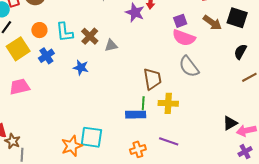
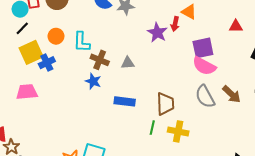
purple square: (180, 21) -> (203, 48), size x1.5
brown arrow: (212, 23) -> (232, 94), moved
brown cross: (90, 36) -> (100, 60), moved, turned -30
blue cross: (46, 56) -> (47, 63), moved
blue rectangle: (136, 115) -> (125, 101), moved

